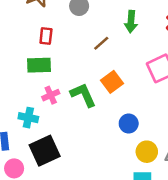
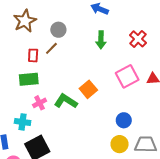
brown line: (101, 43) -> (51, 48), moved
green L-shape: (83, 95) -> (66, 101), turned -30
blue circle: (129, 124) -> (124, 120), moved

